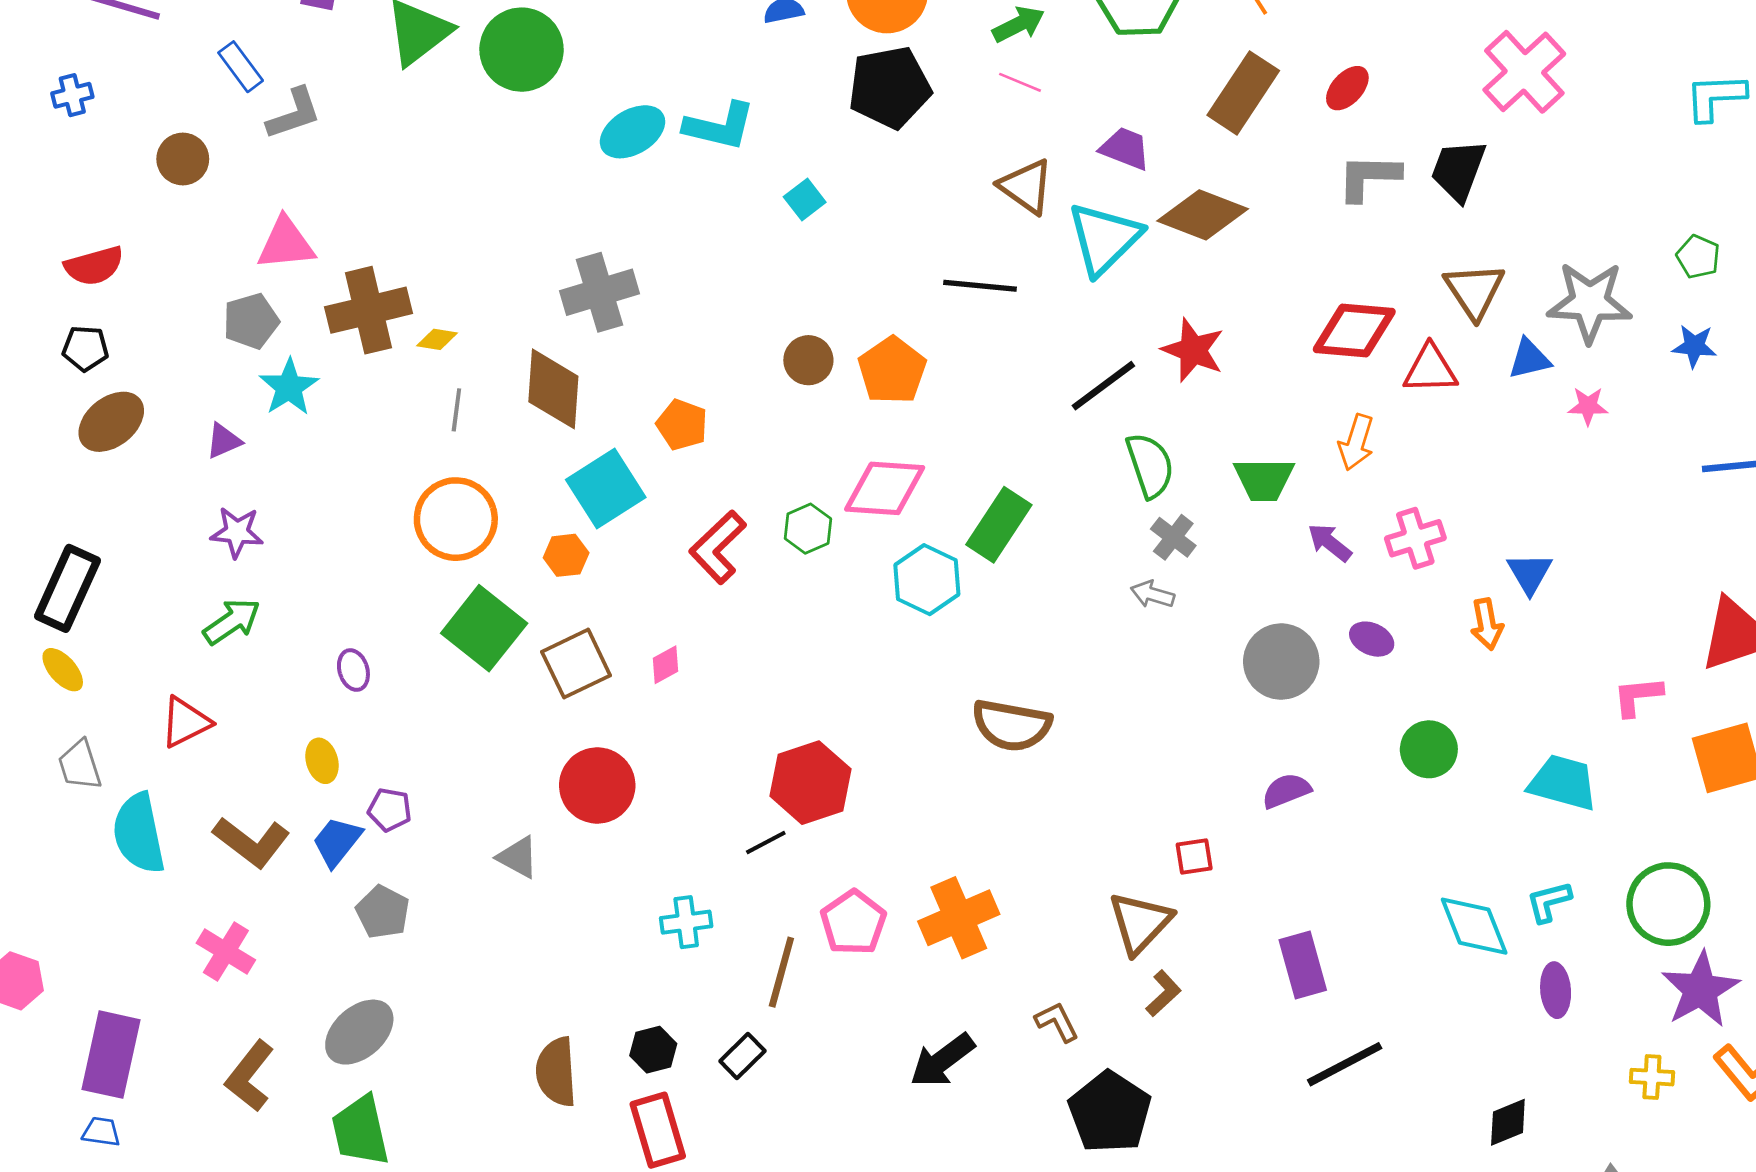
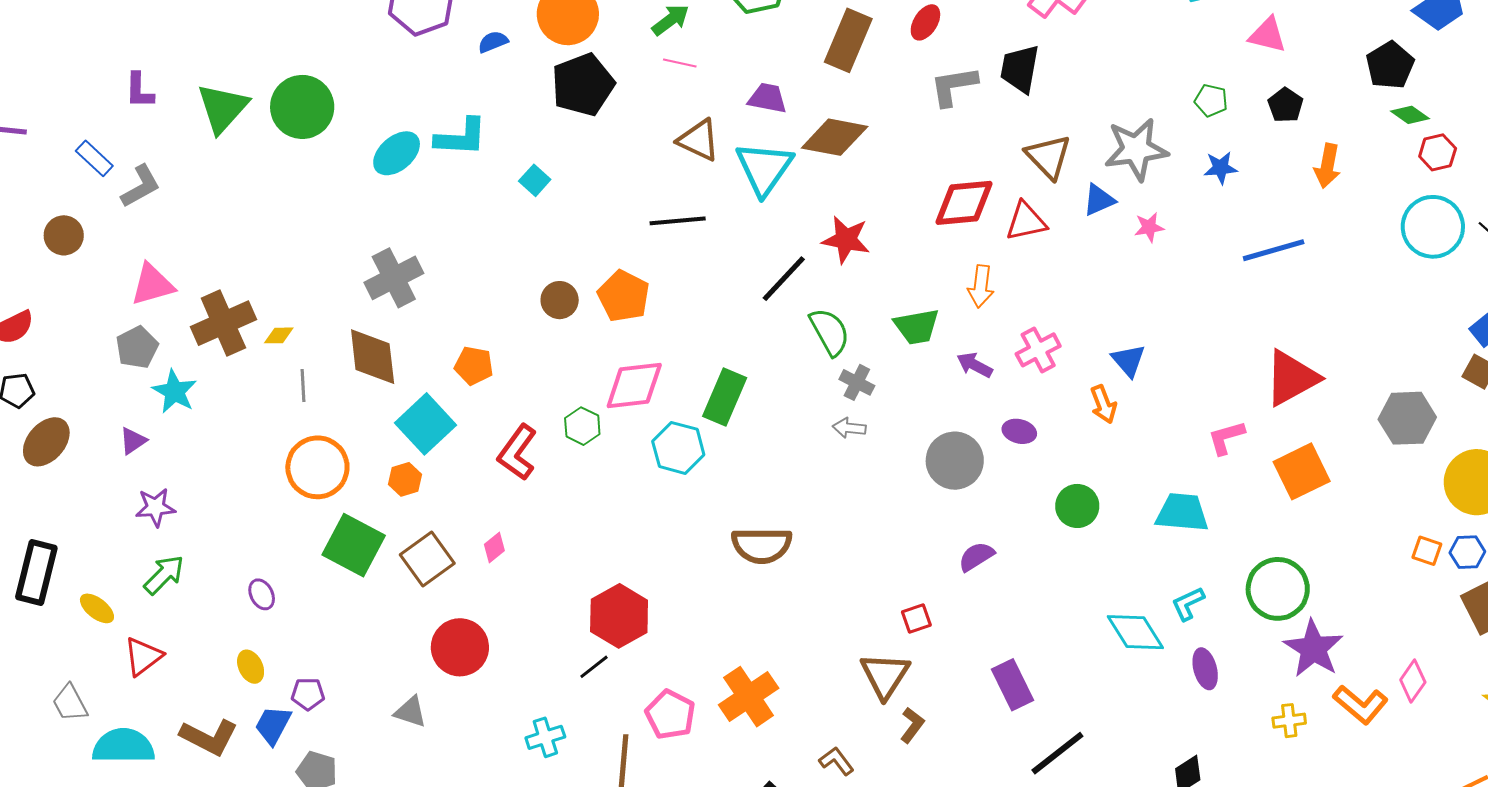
yellow ellipse: (63, 670) -> (97, 608), moved
cyan semicircle: (139, 833) -> (123, 746), turned 112

